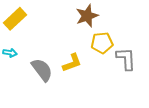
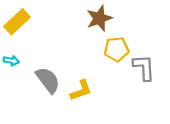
yellow L-shape: (72, 63) -> (81, 90), moved

